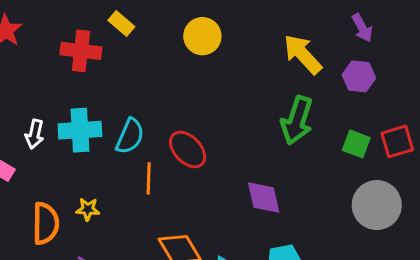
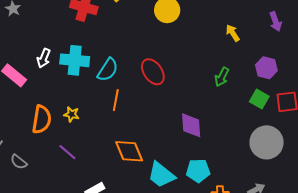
yellow arrow: (303, 54) -> (233, 33), size x0.6
purple hexagon: (359, 76) -> (266, 68), moved
green arrow: (297, 120) -> (222, 77), size x0.6
red ellipse: (188, 150) -> (153, 72), moved

